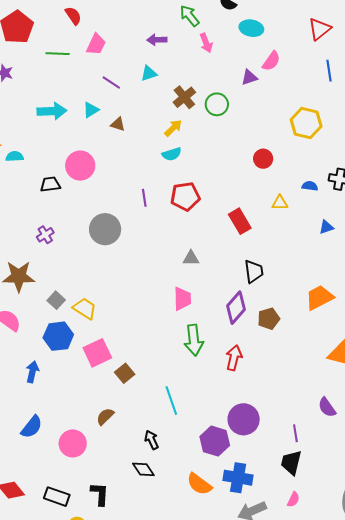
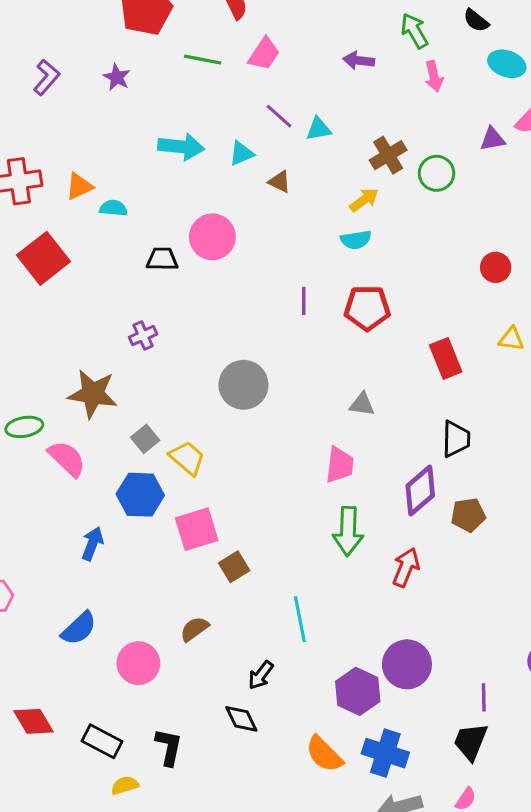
cyan triangle: (149, 73) -> (319, 129), moved
gray circle: (105, 229) -> (243, 385), moved
black arrow: (152, 440) -> (261, 675), turned -126

